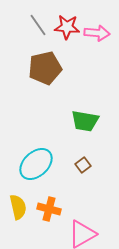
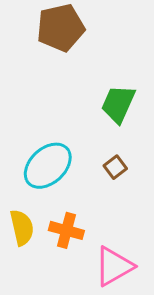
green trapezoid: (85, 121) -> (118, 104), turned 104

